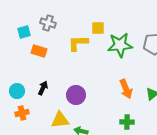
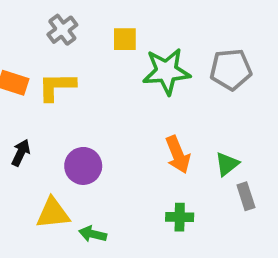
gray cross: (48, 23) -> (62, 30), moved, turned 35
yellow L-shape: (78, 43) -> (57, 86), moved

